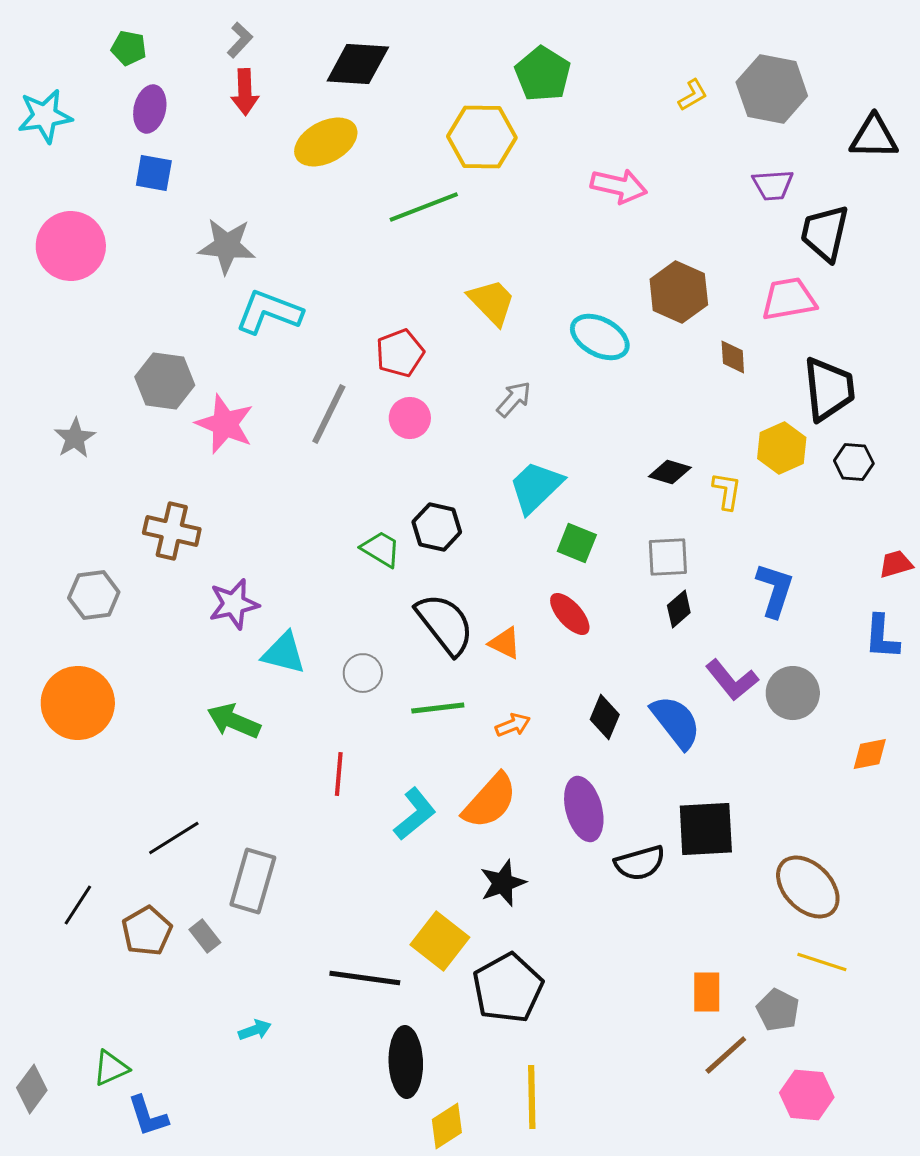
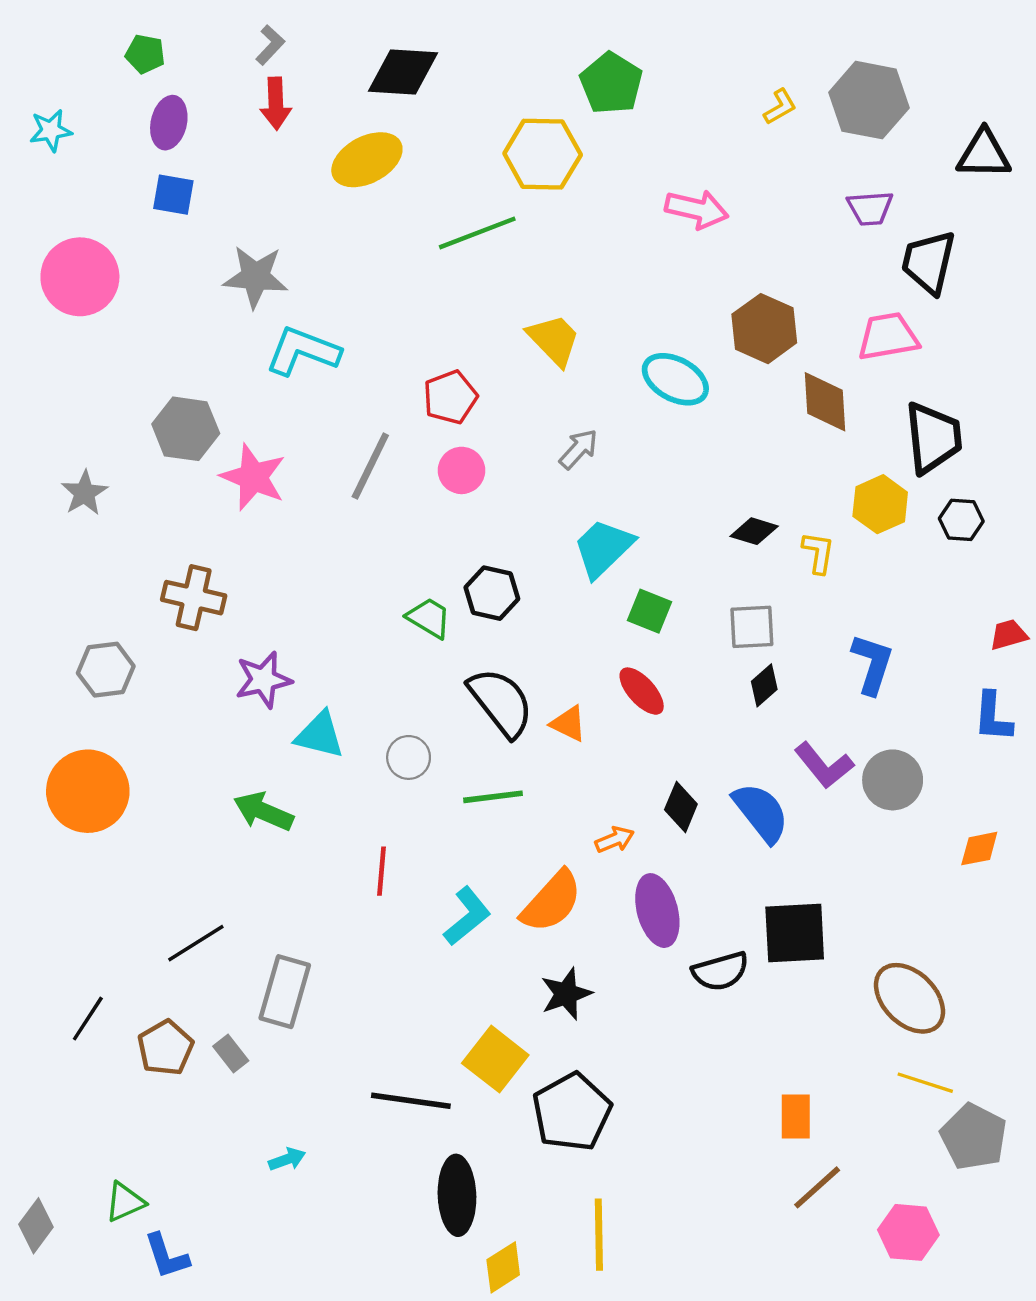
cyan star: (45, 116) -> (51, 130), size x0.7
brown diamond: (733, 357) -> (825, 402), size x1.6
orange arrow: (513, 725) -> (615, 840), moved
gray pentagon: (778, 1010) -> (974, 1137), moved, size x1.4

